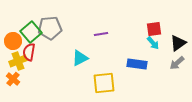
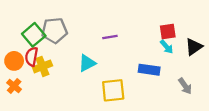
orange circle: (13, 41) -> (14, 61), moved
yellow cross: (18, 61) -> (42, 66), moved
gray arrow: (177, 63) -> (185, 86), moved, turned -84

